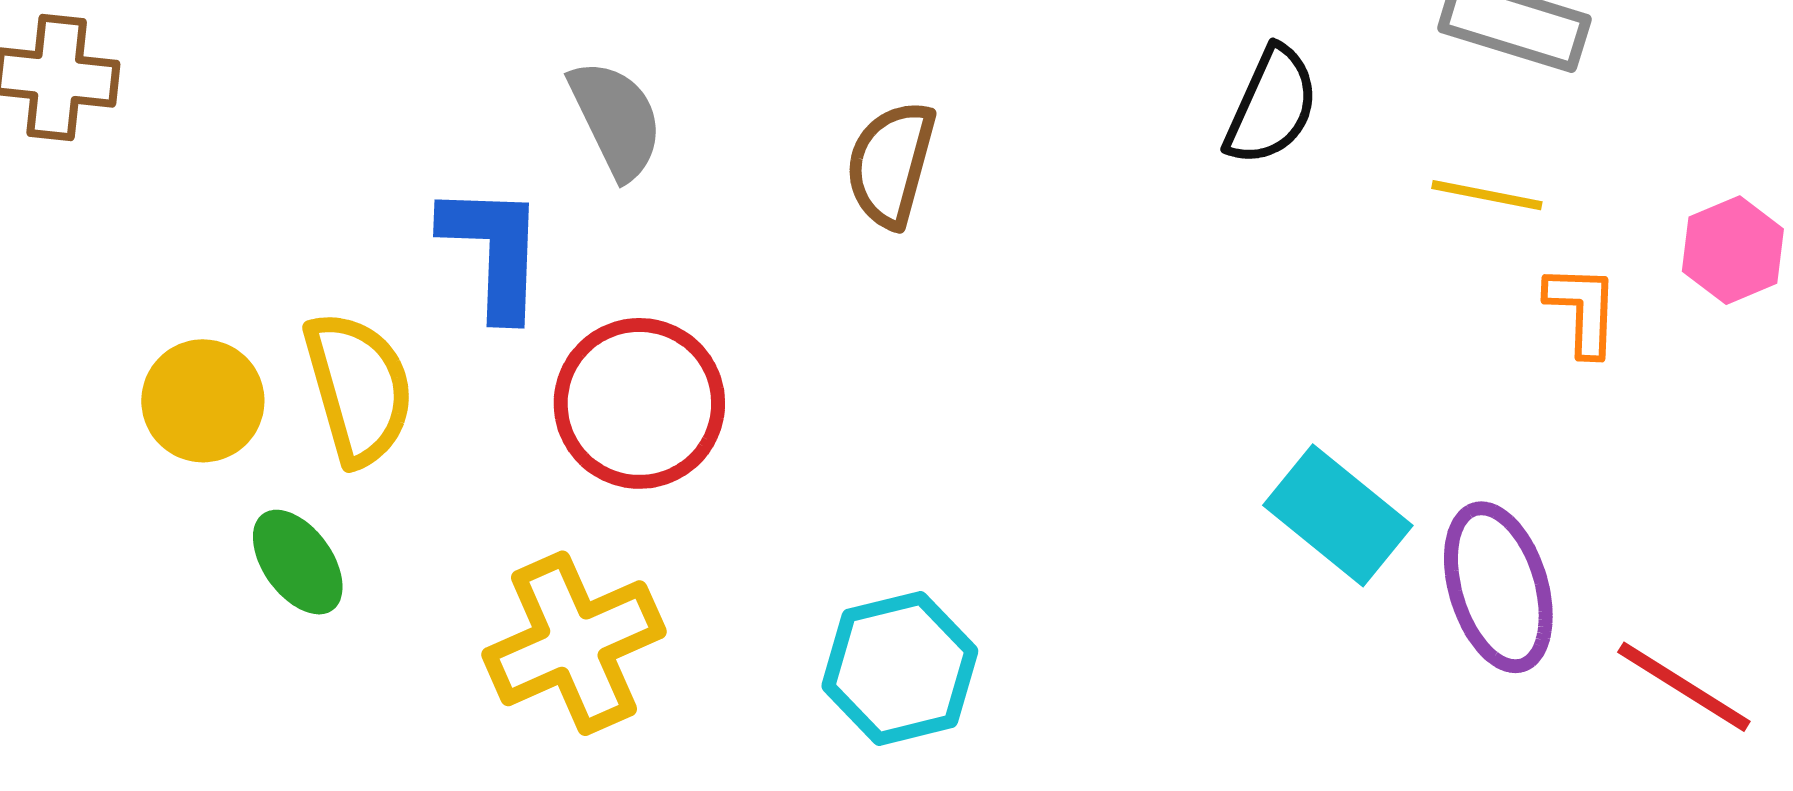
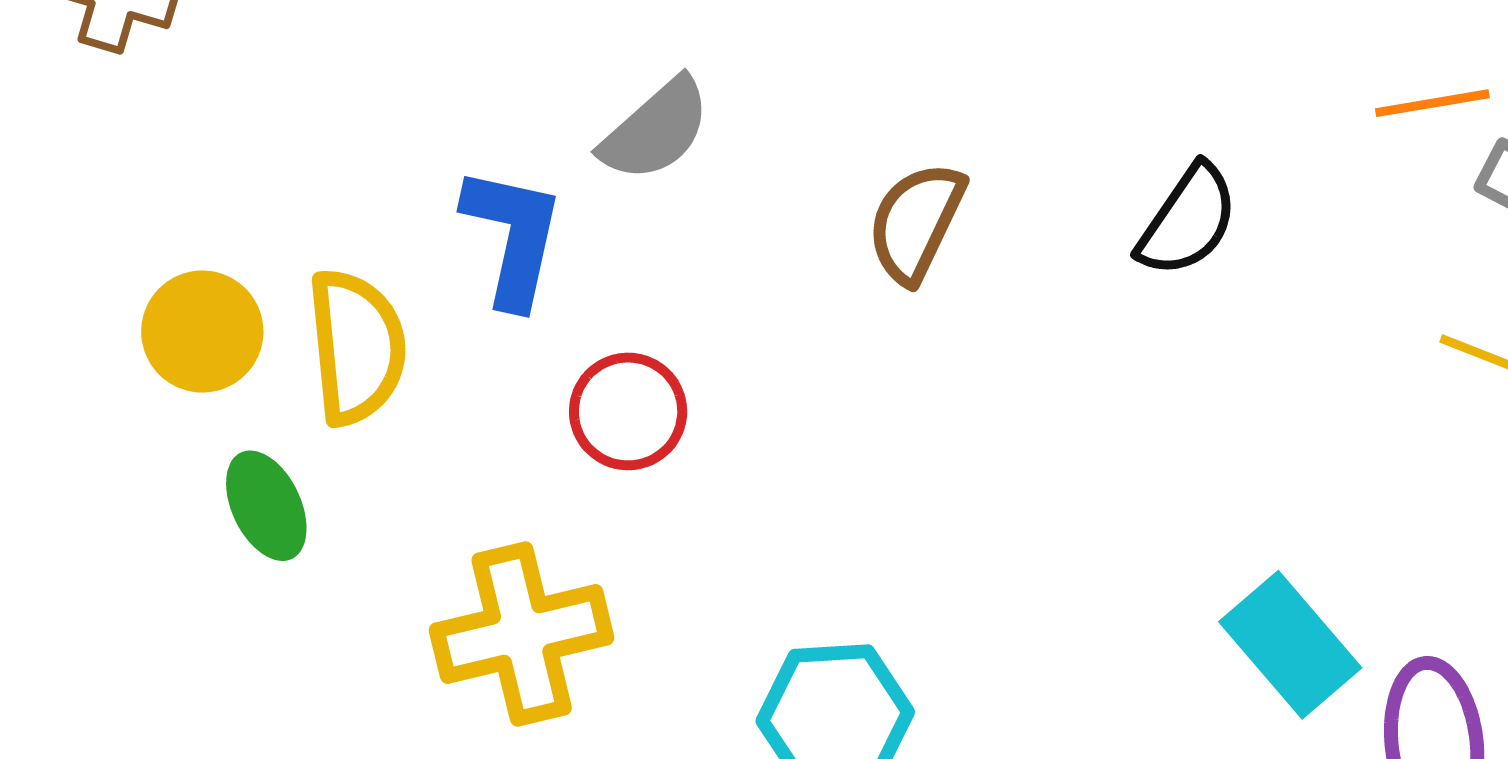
black semicircle: (1272, 106) -> (1188, 221), moved
gray semicircle: (616, 119) -> (656, 130), turned 64
red circle: (639, 403) -> (628, 411), size x0.7

